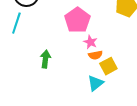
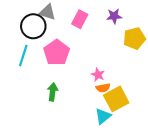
pink pentagon: (77, 20) -> (57, 53), moved
yellow square: (108, 66) -> (116, 99), size x1.4

